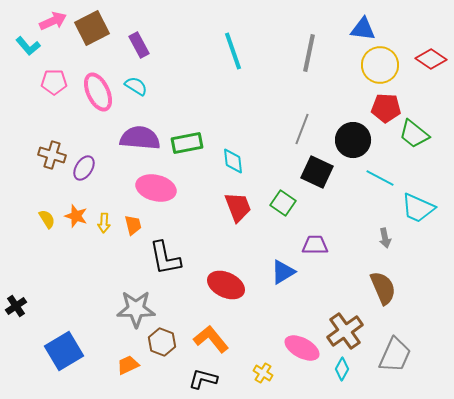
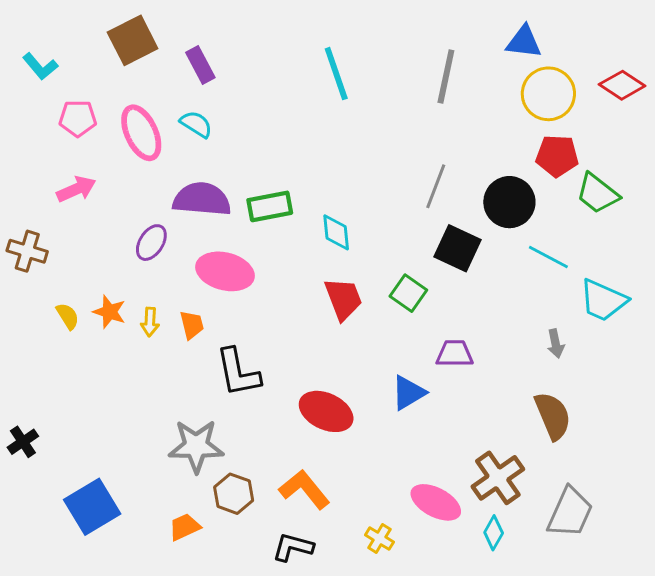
pink arrow: (53, 21) -> (76, 189), moved
brown cross: (52, 155) -> (27, 251), moved
purple ellipse: (84, 168) -> (151, 243), moved

